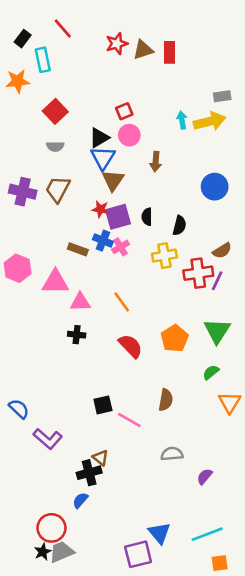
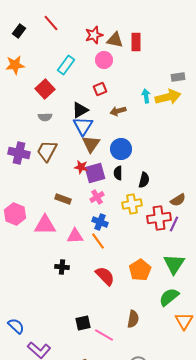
brown triangle: (143, 50) -> (115, 40), turned 30
cyan rectangle: (43, 60) -> (66, 65), moved, turned 48
pink circle: (129, 135) -> (104, 60), moved
brown arrow: (156, 162) -> (118, 111), moved, turned 70
blue circle: (215, 187) -> (121, 149), moved
blue cross: (103, 241) -> (100, 222), moved
pink triangle: (80, 302) -> (75, 236), moved
green semicircle: (211, 372) -> (169, 297), size x1.5

